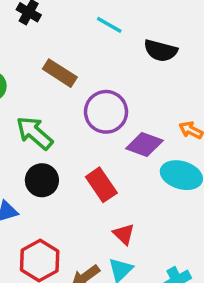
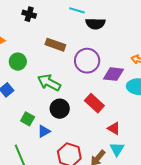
black semicircle: (161, 51) -> (95, 24), moved

